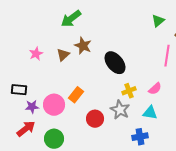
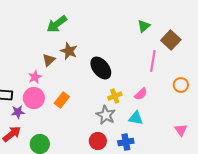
pink star: (36, 54) -> (35, 77), moved
pink circle: (54, 105) -> (34, 98), moved
red circle: (95, 119) -> (98, 141), moved

